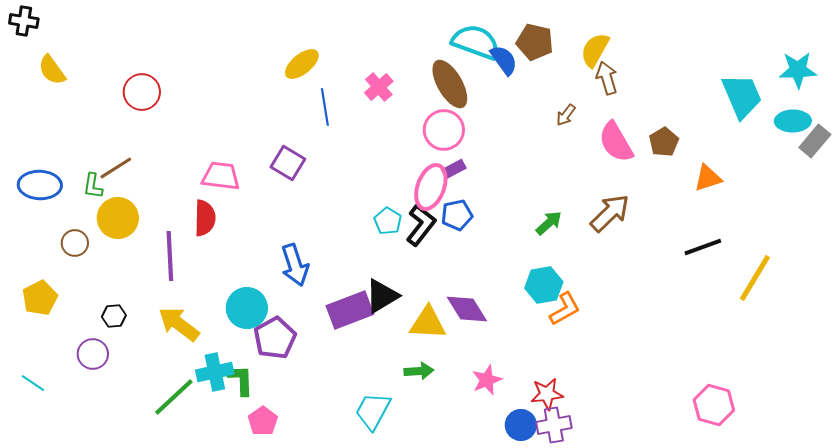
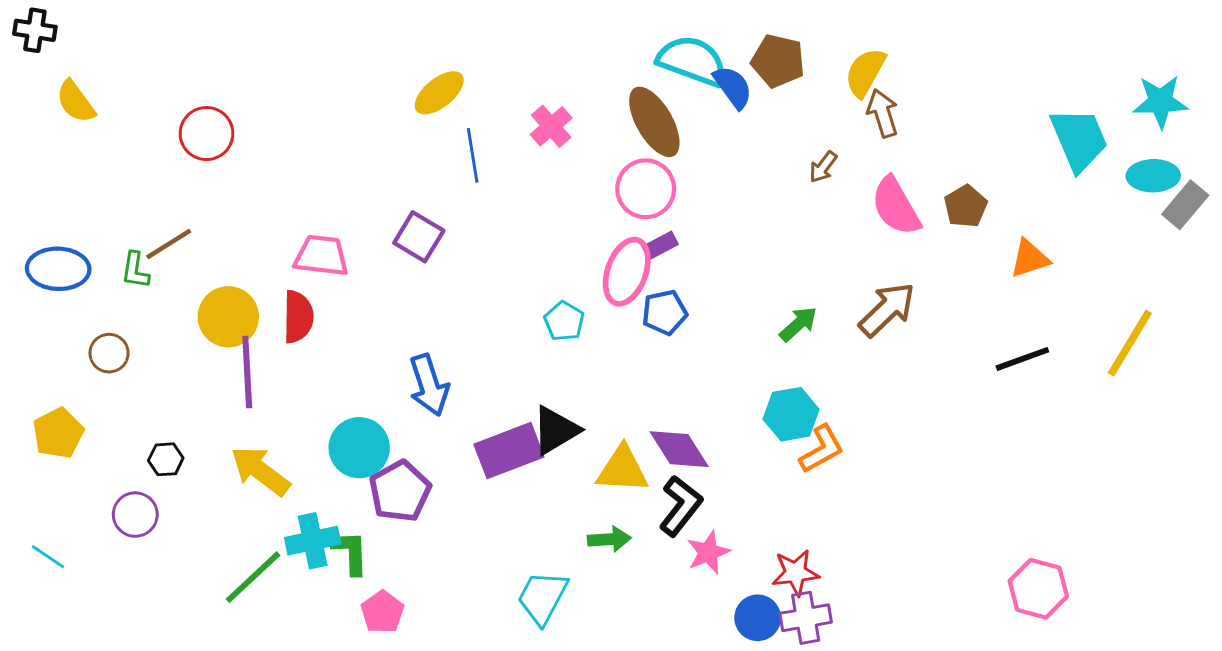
yellow circle: (118, 218) -> (228, 317), moved
black L-shape: (421, 225) -> (681, 506), moved
yellow line: (755, 278) -> (1130, 343), moved

